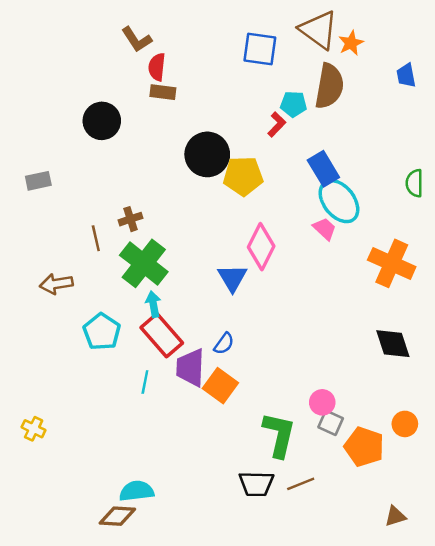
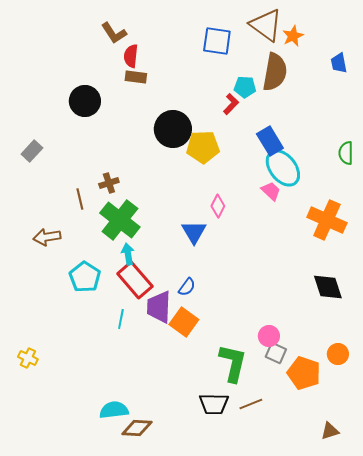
gray rectangle: (38, 181) -> (32, 151), turned -35
pink diamond: (261, 247) -> (218, 206), size x0.6
brown diamond: (117, 516) -> (137, 428), moved

